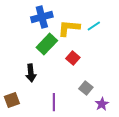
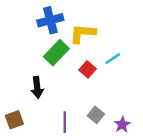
cyan line: (94, 26) -> (113, 59), moved
gray square: (86, 88) -> (96, 115), moved

